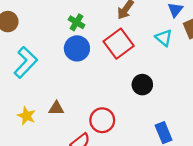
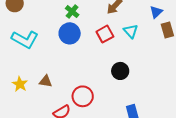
cyan triangle: (164, 38) -> (131, 31), moved
red square: (119, 44) -> (105, 34), size x0.7
cyan L-shape: (26, 62) -> (25, 39), turned 68

